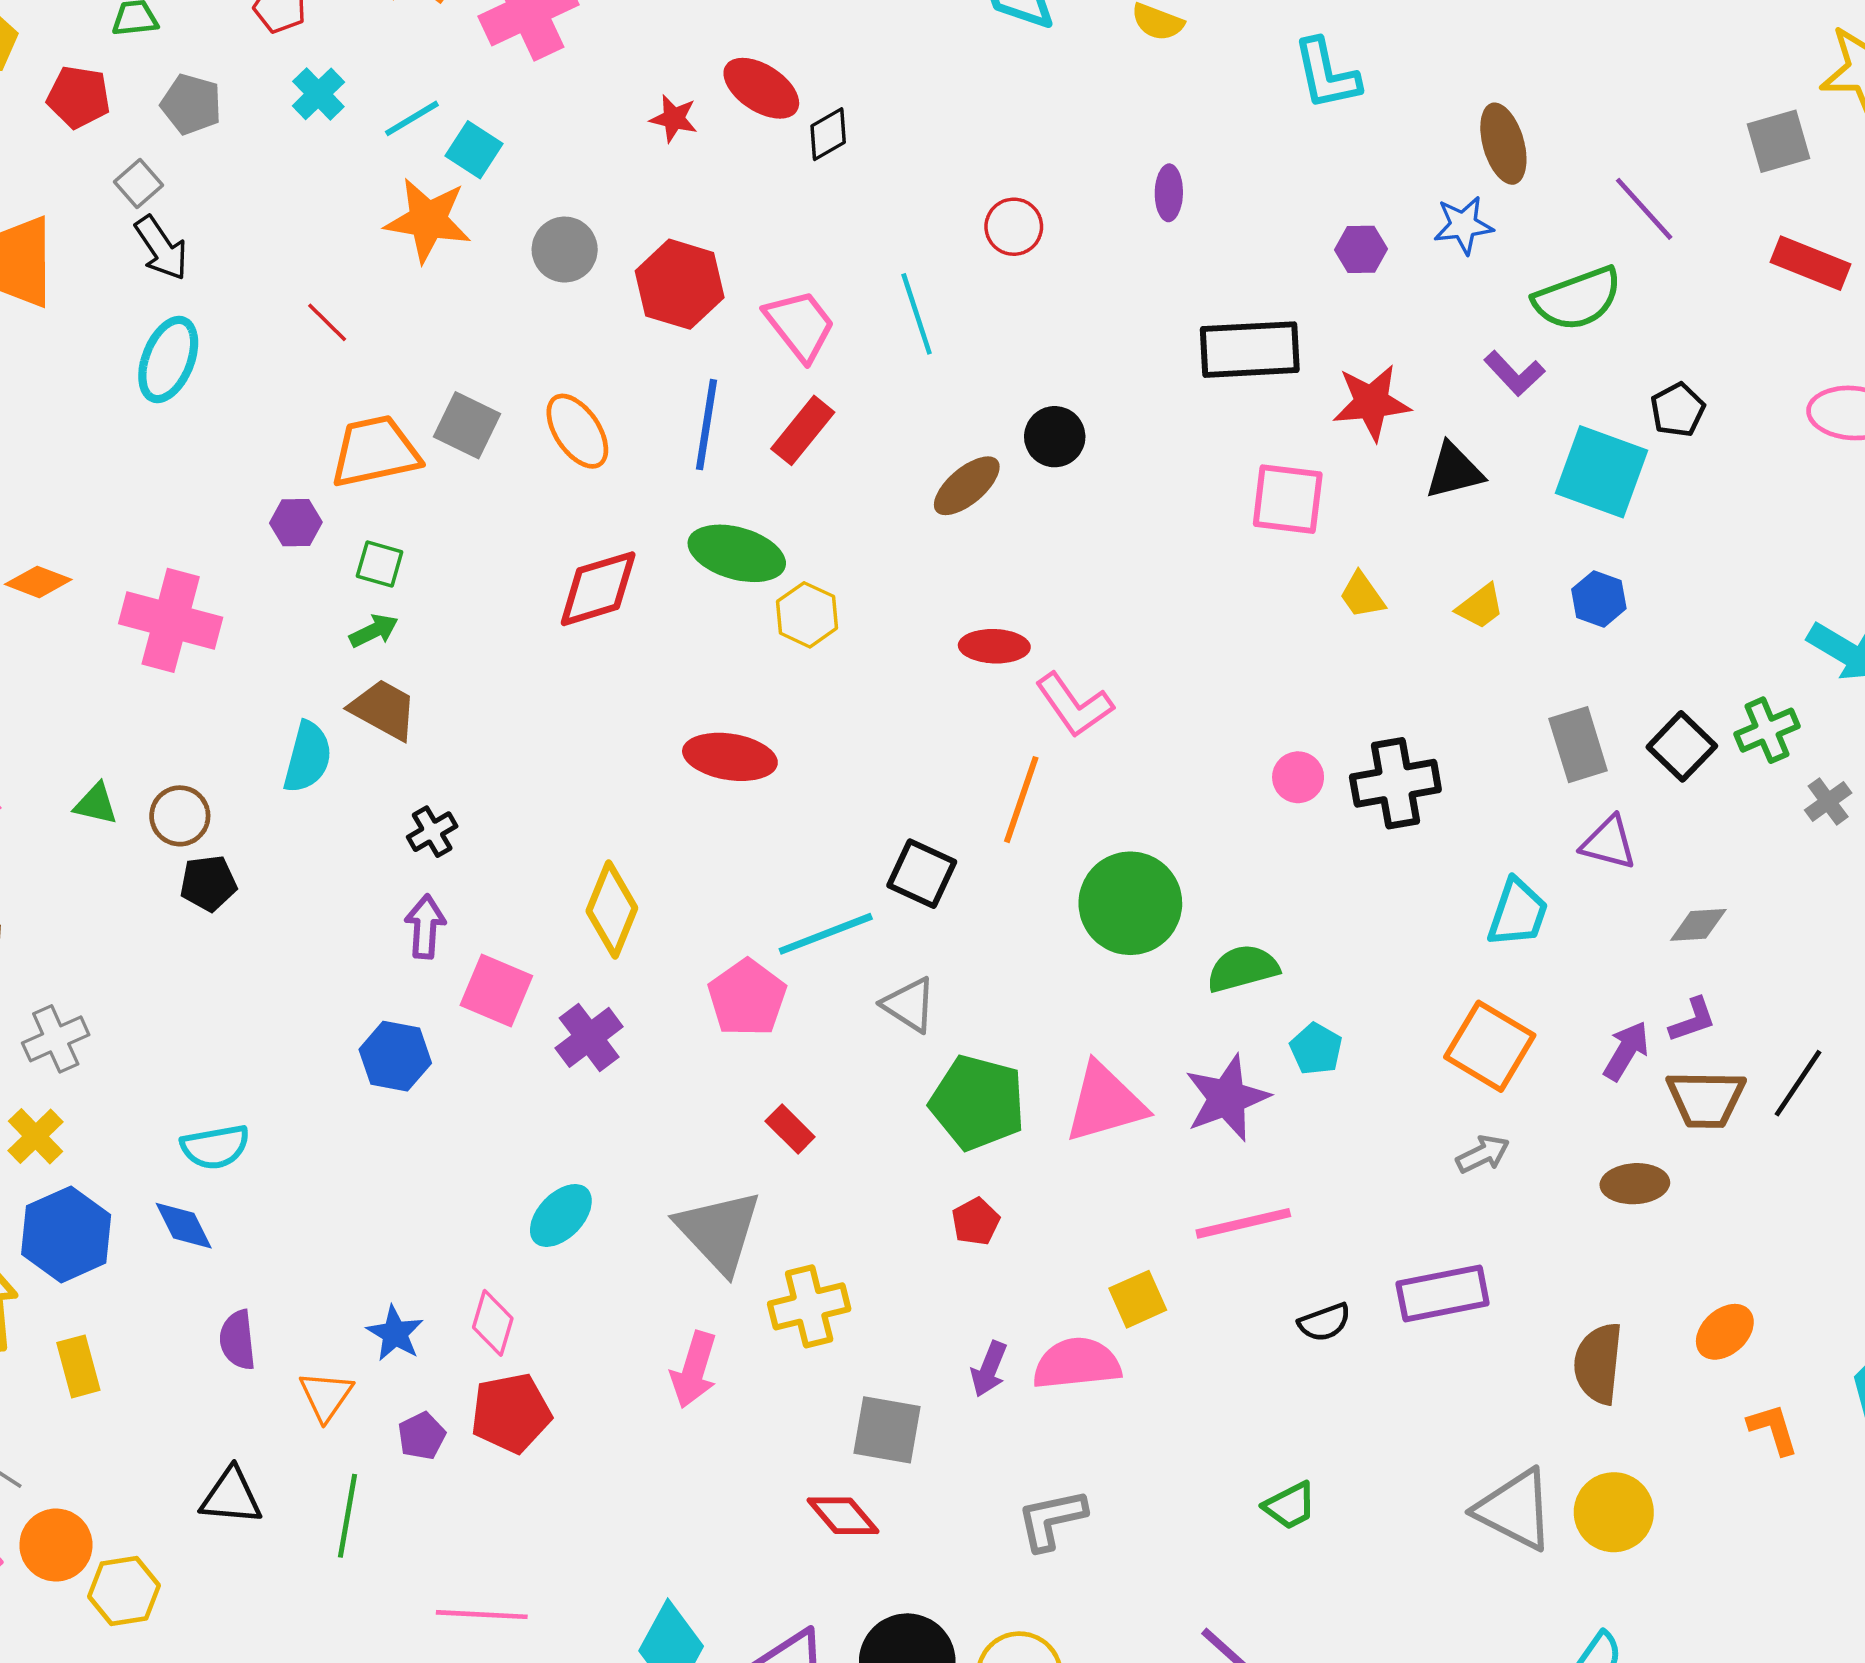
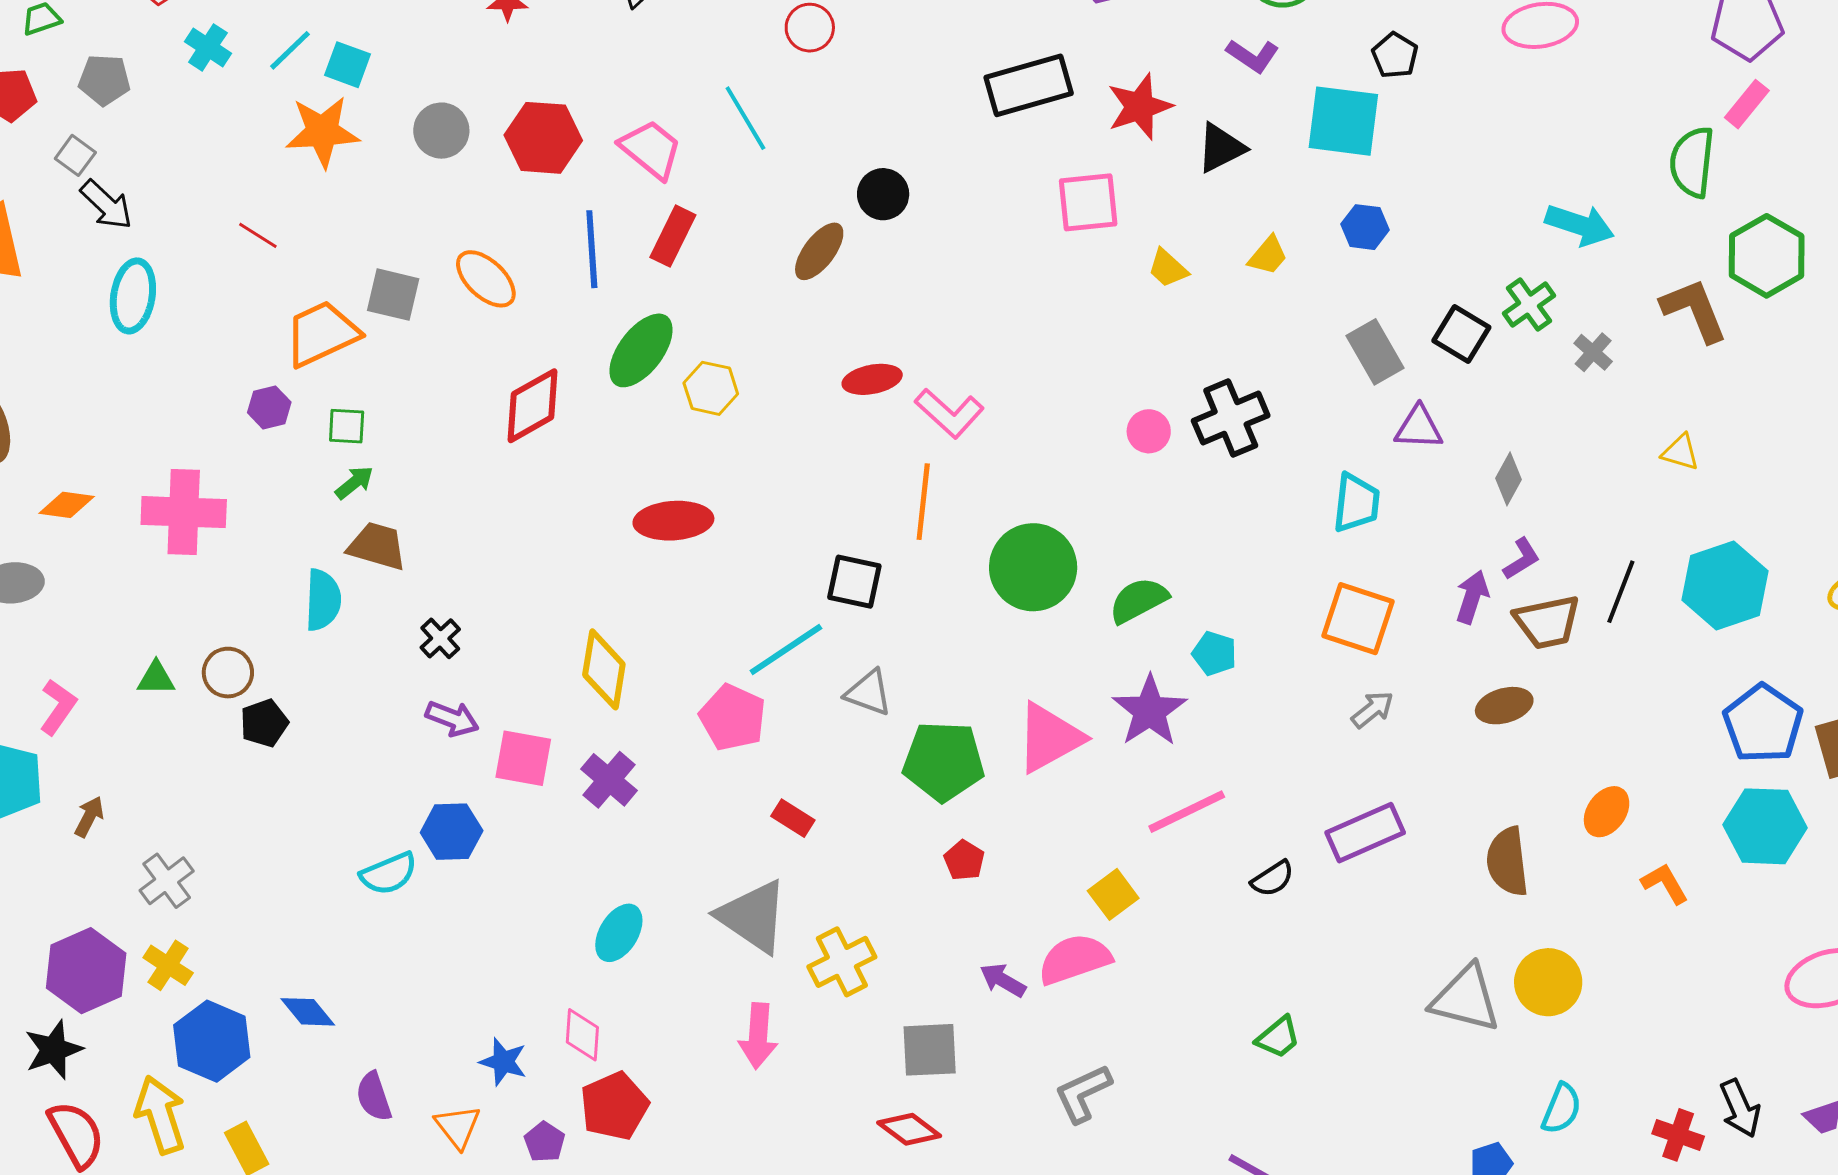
green ellipse: (737, 553) -> (641, 350), turned -56
gray diamond: (1698, 925) -> (1508, 479), turned -45
purple arrow: (425, 927) -> (452, 718), turned 120
cyan semicircle: (215, 1147) -> (389, 874), moved
purple arrow: (989, 1369) -> (1003, 980), turned 111

